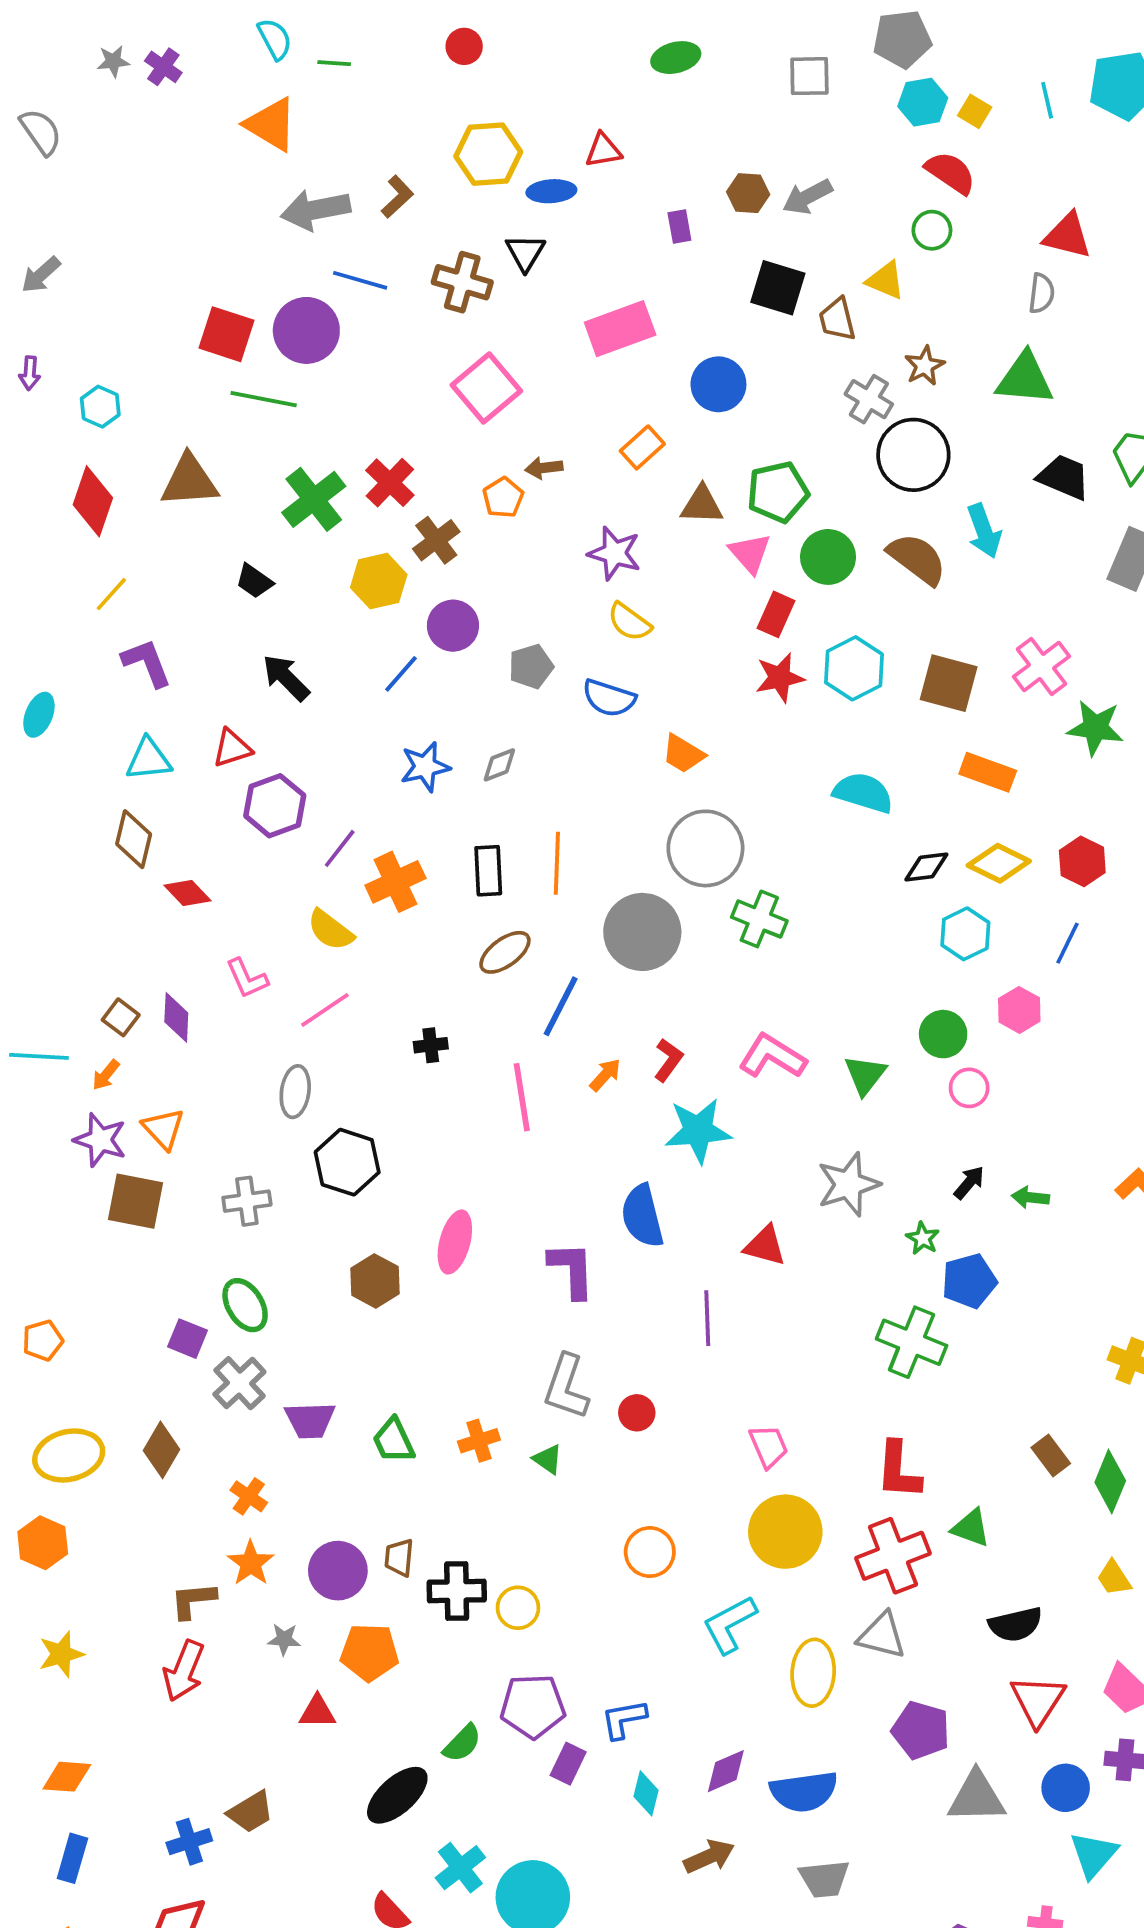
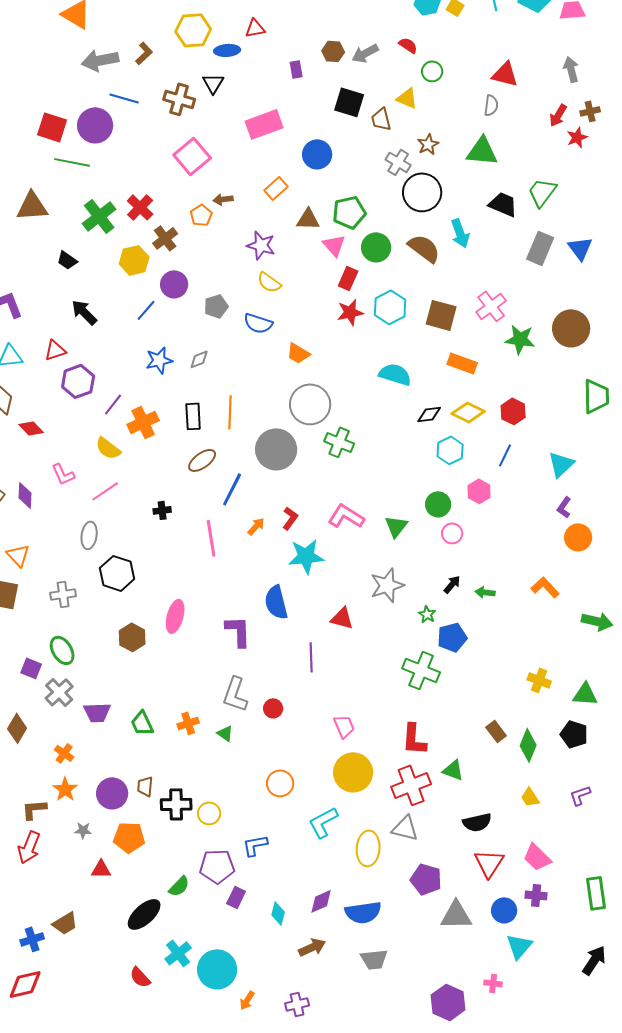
red semicircle: (951, 173) -> (408, 45), moved, size x0.7
blue L-shape: (624, 1719) -> (255, 845), moved

